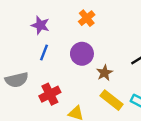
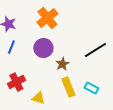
orange cross: (87, 18) -> (47, 18), size x1.5
yellow rectangle: (112, 100) -> (68, 87), turned 30

